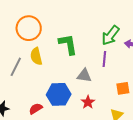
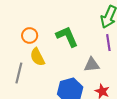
orange circle: (29, 28) -> (30, 35), moved, size x0.6

